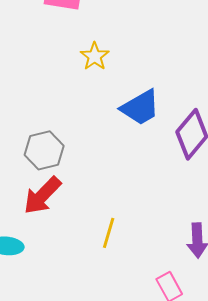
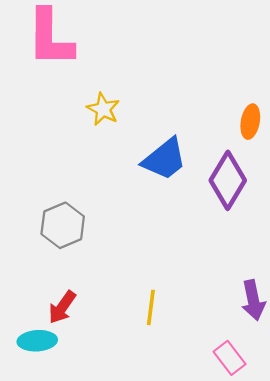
red arrow: (42, 195) -> (62, 307), moved, size x0.7

